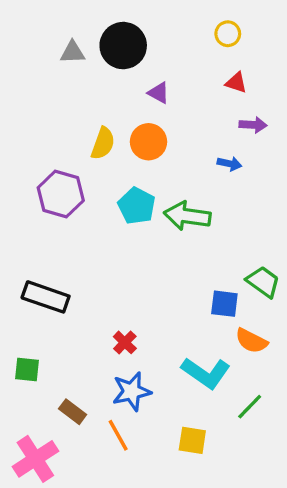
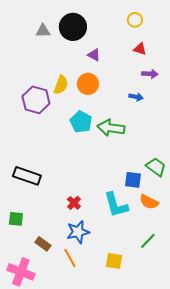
purple hexagon: (61, 194) -> (36, 100), moved
cyan L-shape: (206, 373) -> (116, 205), moved, turned 40
pink cross: (35, 459) -> (21, 272), turned -36

